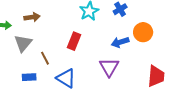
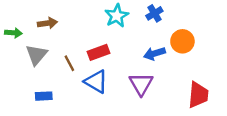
red rectangle: (74, 41) -> (99, 52), turned 48
brown line: (45, 58) -> (69, 63), moved
blue triangle: (66, 78) -> (96, 81), moved

